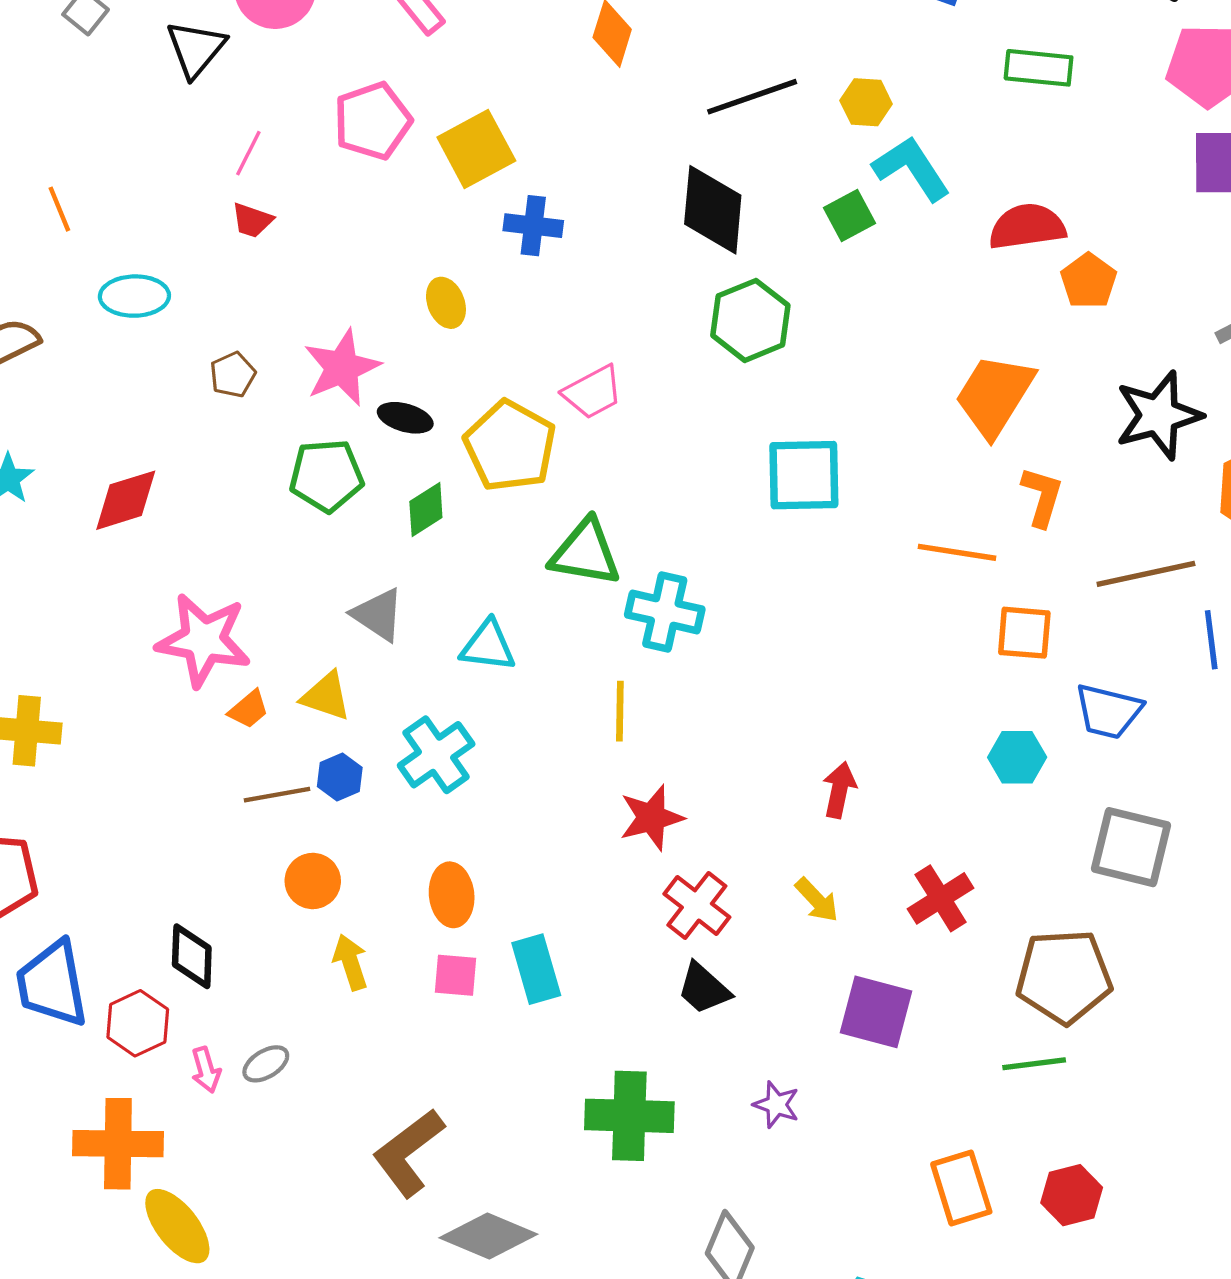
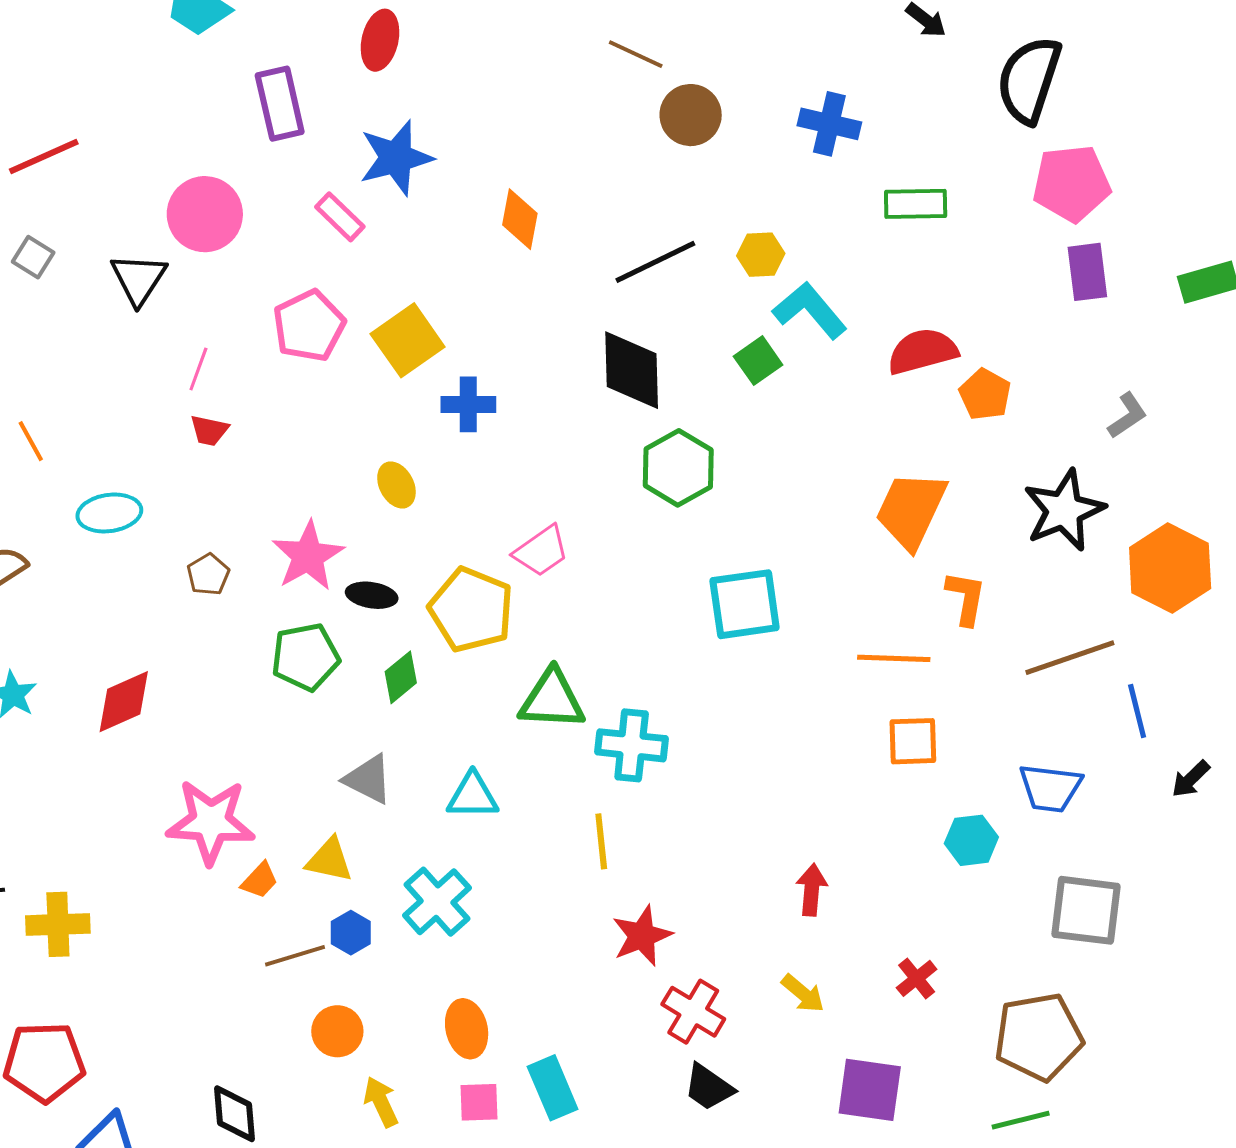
orange square: (1024, 633) -> (913, 741), moved
red cross: (941, 898) -> (917, 978), size x0.7

